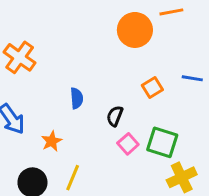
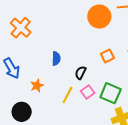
yellow line: (73, 178) -> (67, 95), moved

